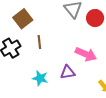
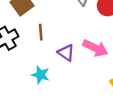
purple triangle: (68, 72) -> (66, 53), moved, turned 42

